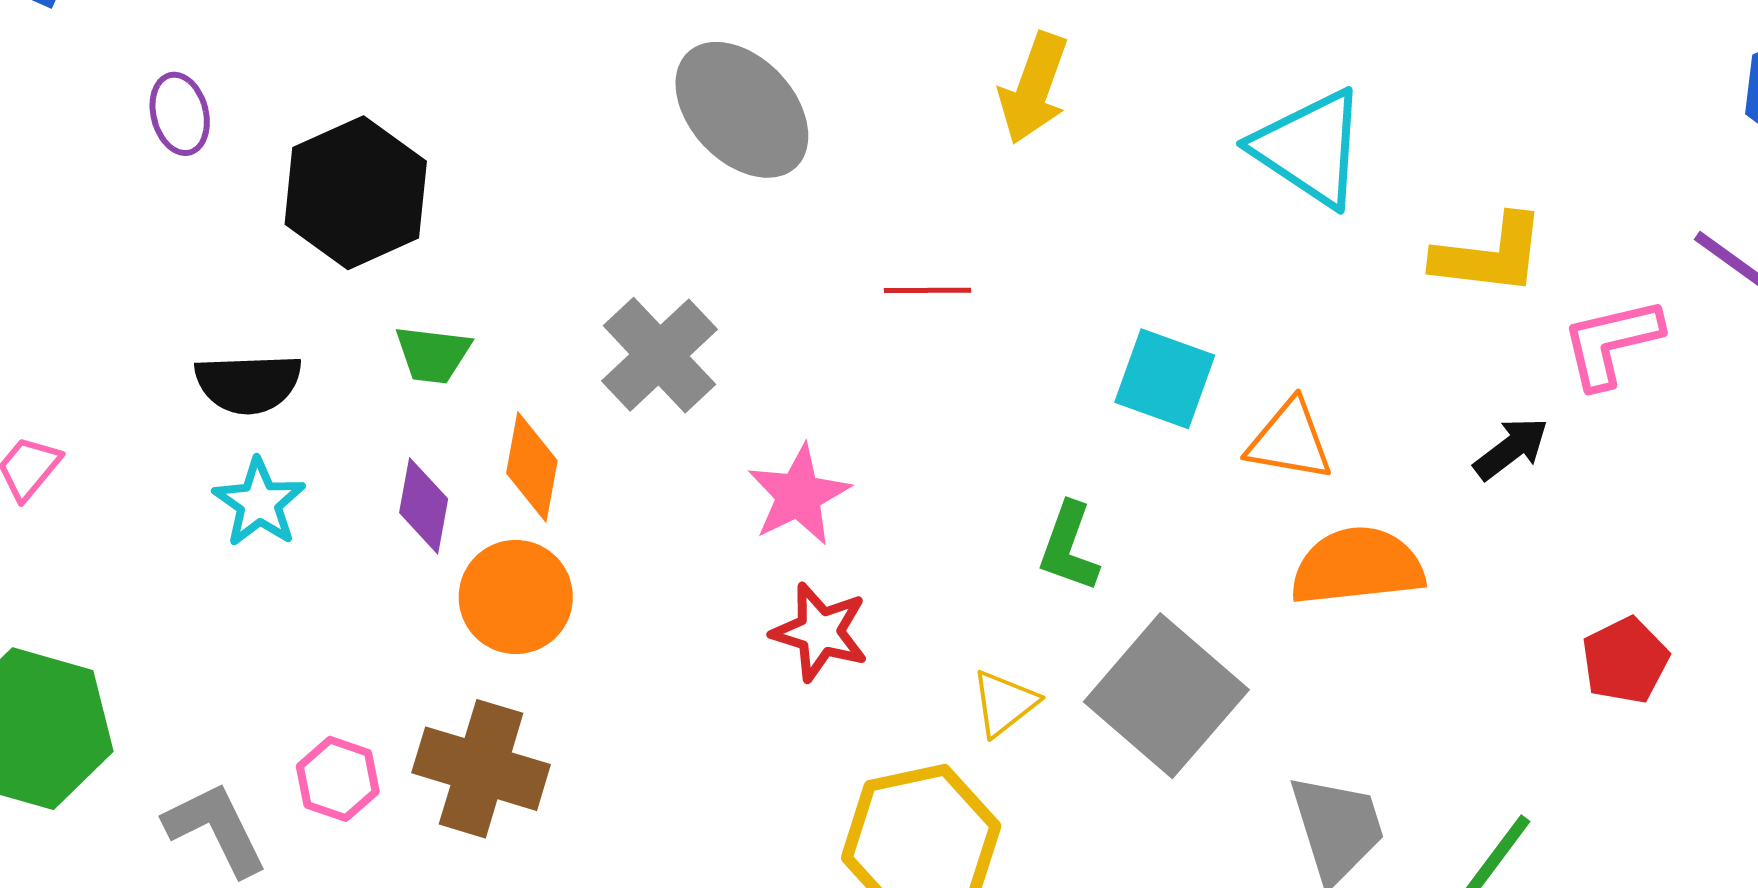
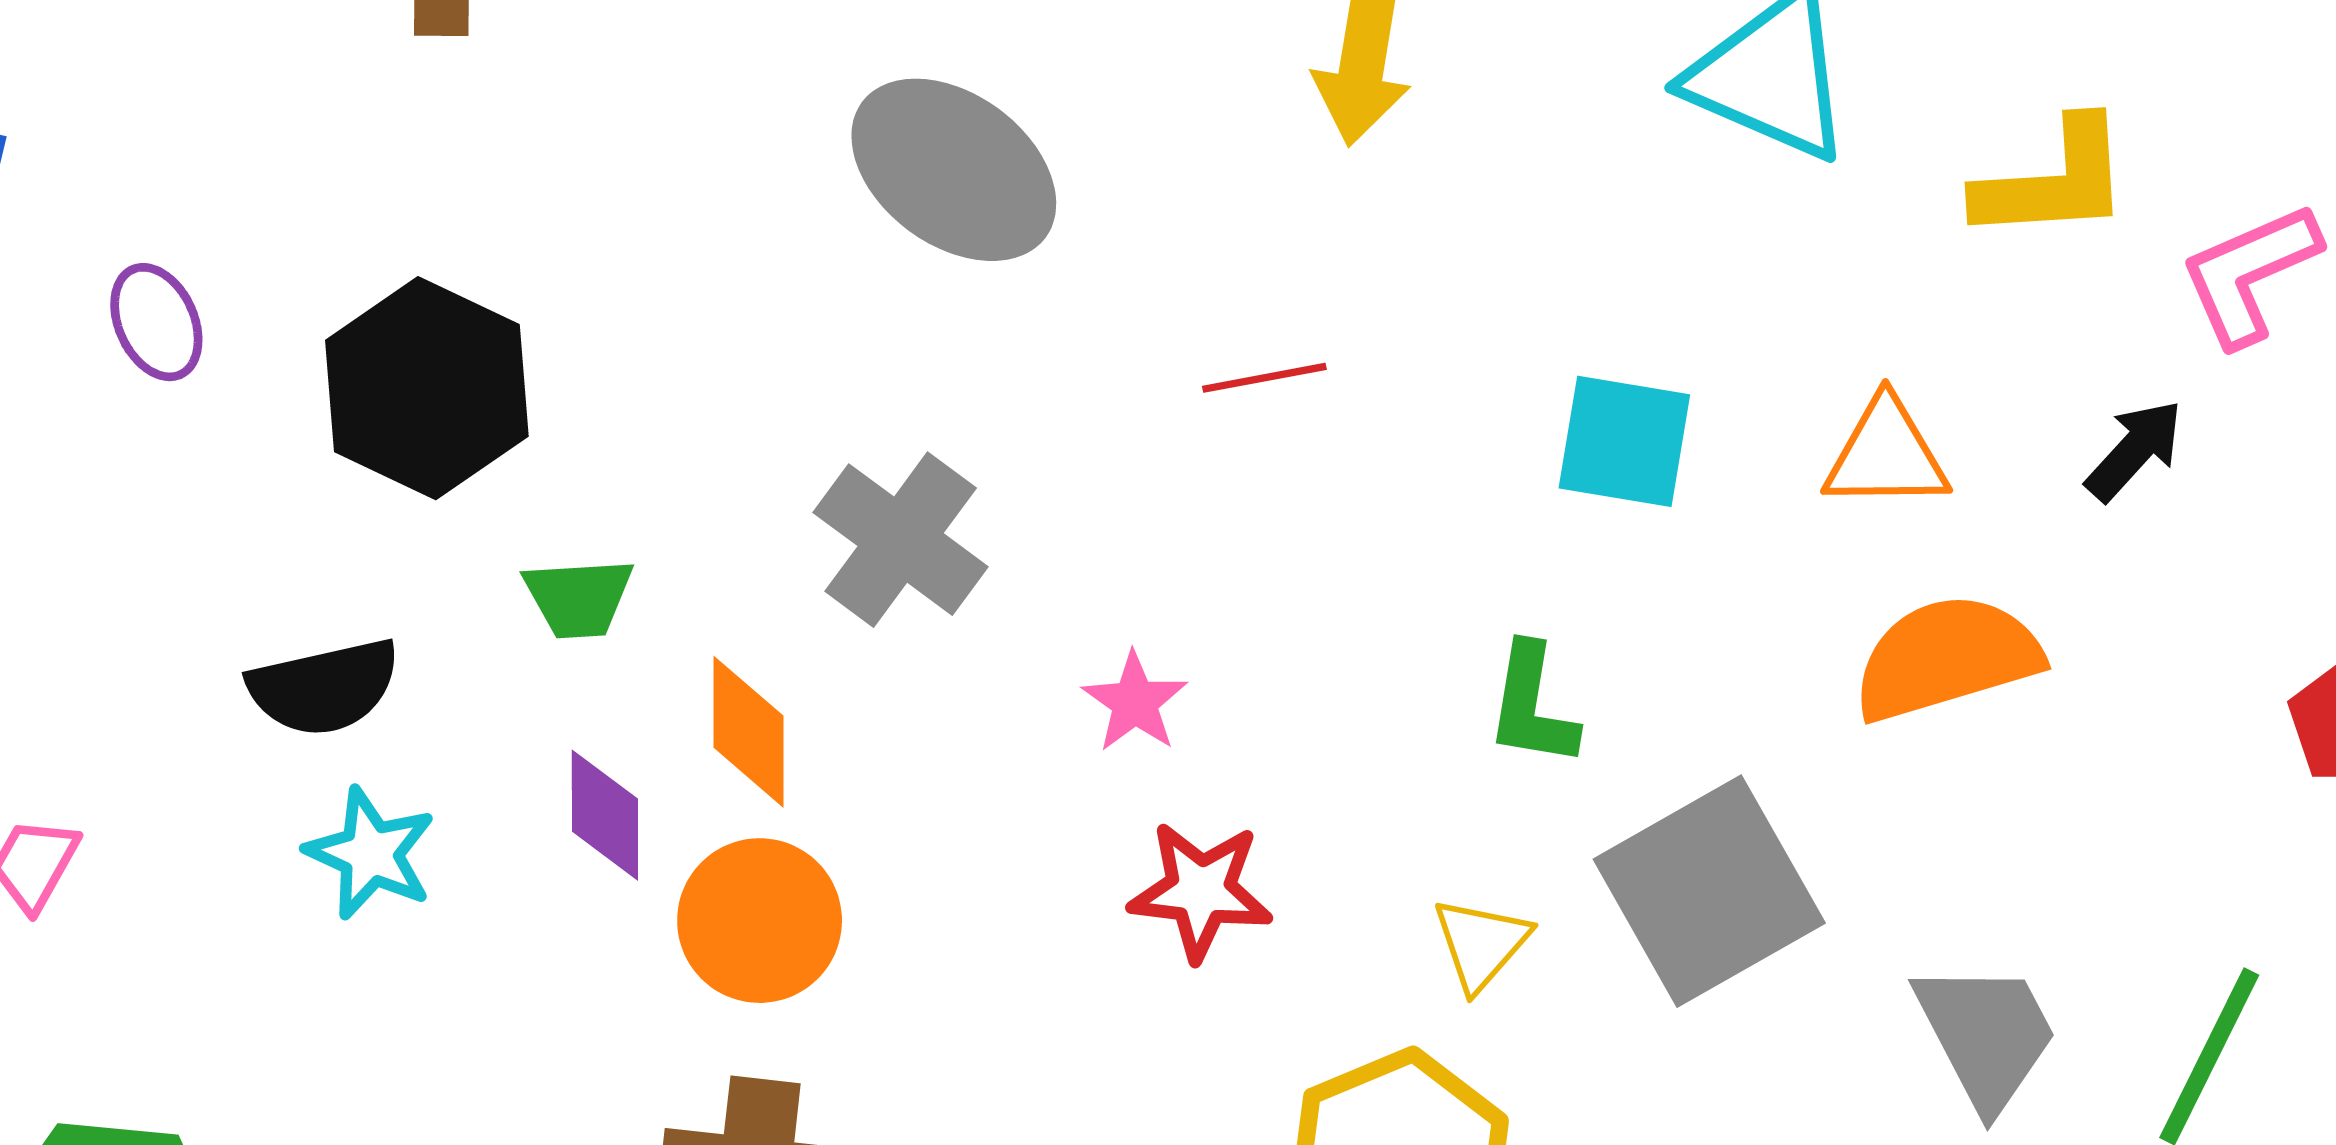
orange triangle: (1290, 441) -> (1886, 454), moved
pink star: (799, 495) -> (1135, 702), size x0.7
gray square: (1166, 696) -> (1709, 891), turned 30

